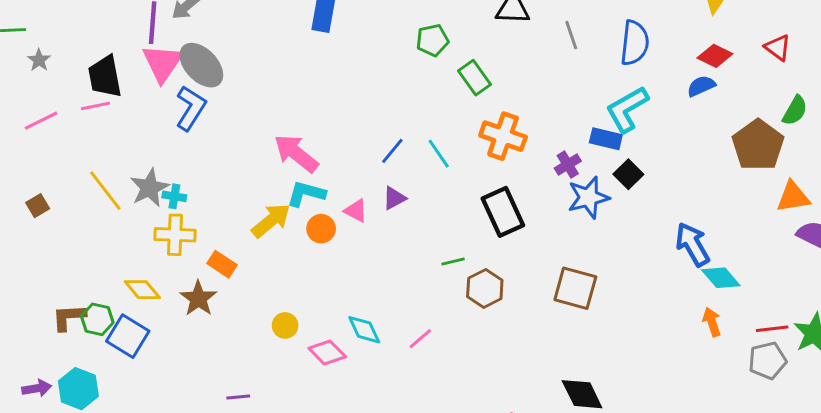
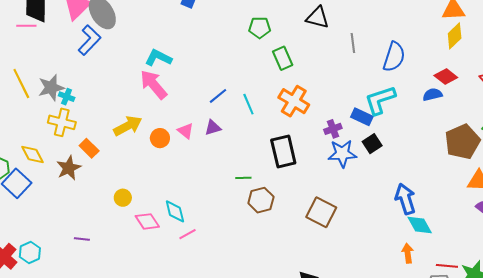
cyan L-shape: (306, 194) -> (158, 58), moved
pink line: (420, 339) -> (187, 234), moved

